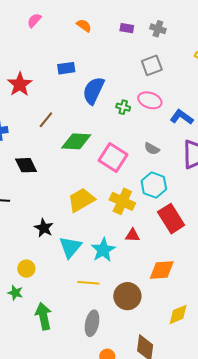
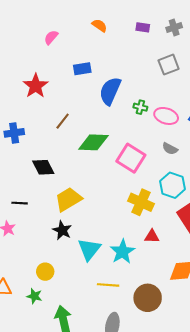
pink semicircle: (34, 20) -> (51, 37), moved
gray cross: (158, 29) -> (174, 28), turned -35
pink ellipse: (150, 100) -> (166, 116), moved
yellow trapezoid: (81, 200) -> (68, 199), moved

